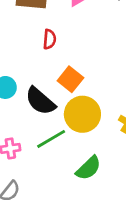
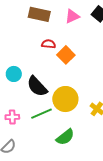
red semicircle: (49, 39) -> (49, 44), turned -96
orange square: (70, 79) -> (66, 55), moved

